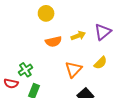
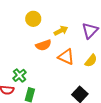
yellow arrow: (78, 36) -> (61, 31), moved
orange triangle: (73, 69) -> (66, 57), moved, turned -42

